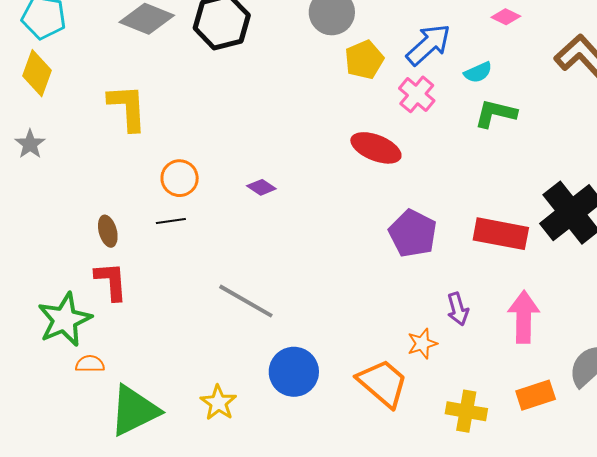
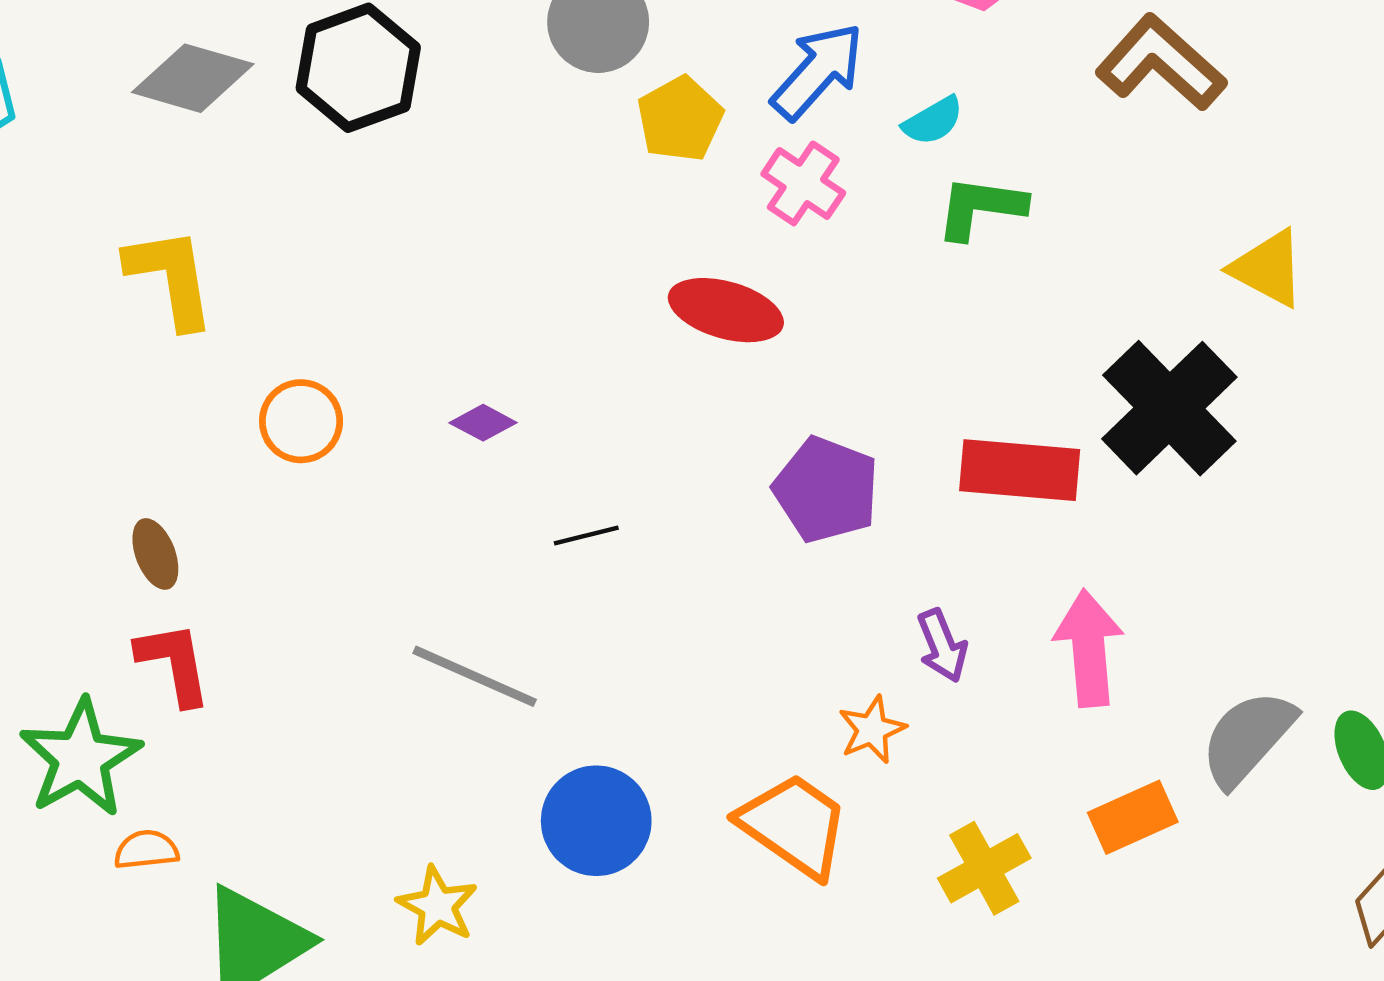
black line: (171, 221) -> (586, 535), moved
yellow cross: (466, 411) -> (984, 868), turned -33

